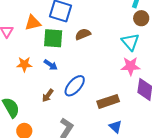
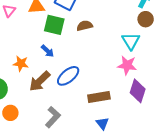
orange star: (24, 64) -> (21, 64), moved
brown arrow: (48, 95) -> (40, 81), size x1.6

